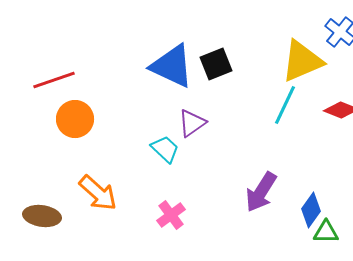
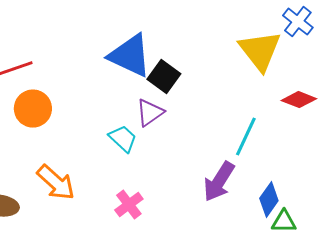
yellow triangle: (302, 61) -> (260, 51), turned -45
black square: (216, 64) -> (164, 77), moved, turned -32
cyan line: (285, 105) -> (246, 137), moved

